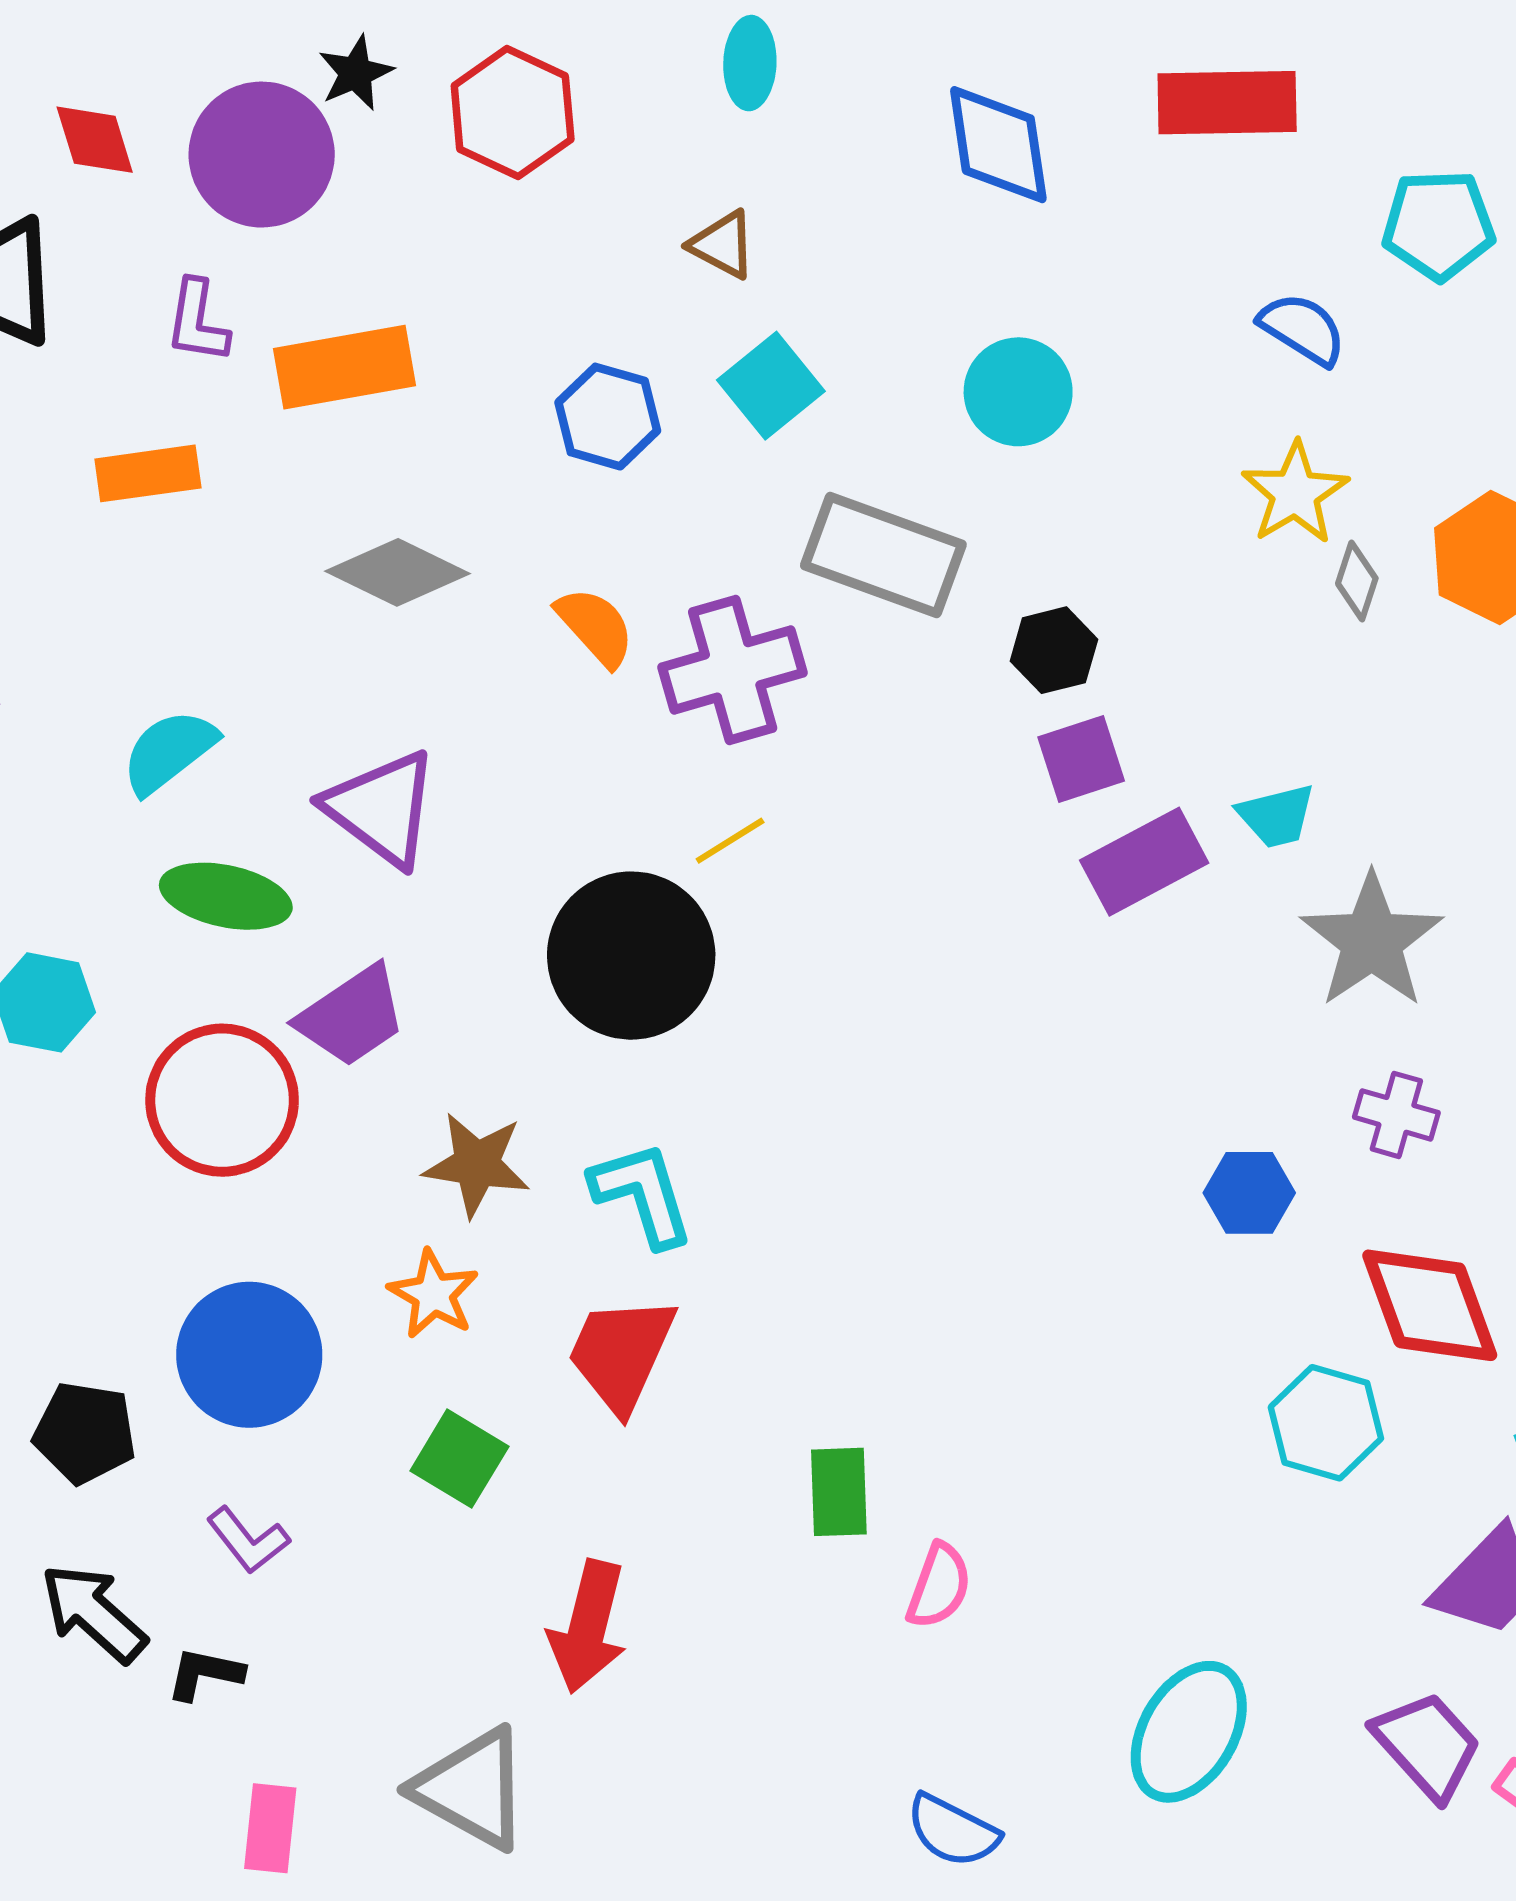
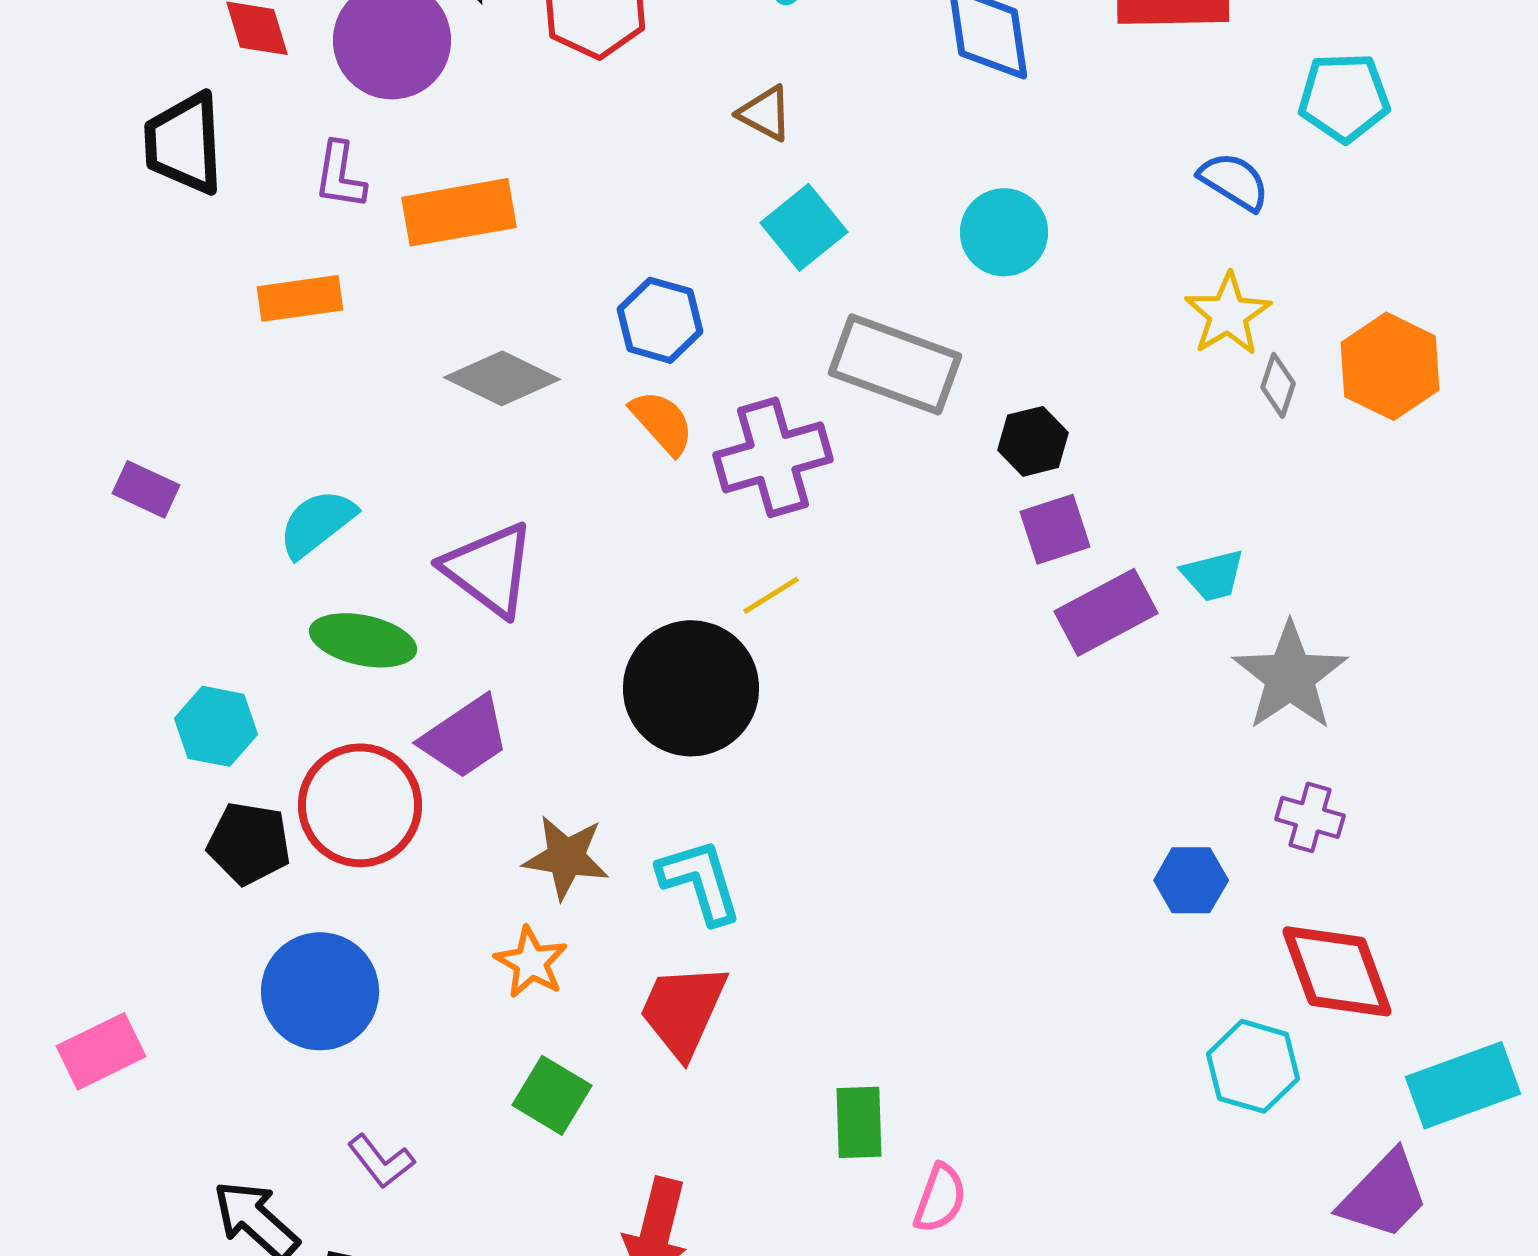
blue hexagon: (608, 417) -> (660, 320), moved
blue circle: (249, 1355) -> (320, 991), moved
black pentagon: (85, 1433) -> (249, 843), moved

